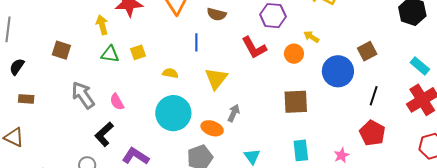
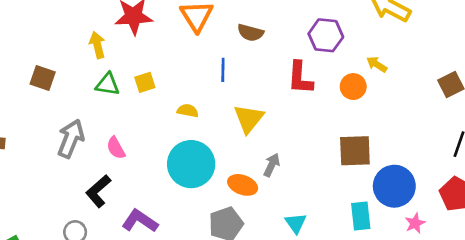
red L-shape: (254, 48) -> (300, 78), turned 32
blue circle: (338, 71) -> (394, 186), moved
gray arrow: (83, 95) -> (71, 139), turned 56

